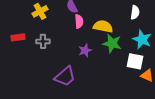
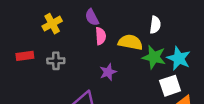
white semicircle: (135, 12) -> (155, 25), moved
green star: (112, 43) -> (154, 57), moved
white square: (135, 61) -> (170, 86), turned -30

